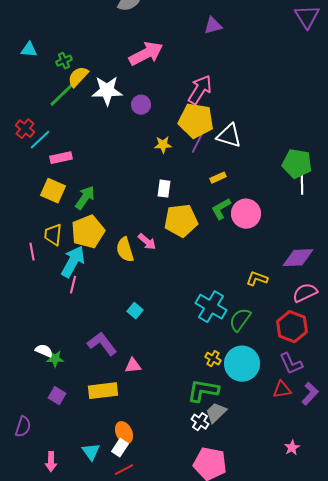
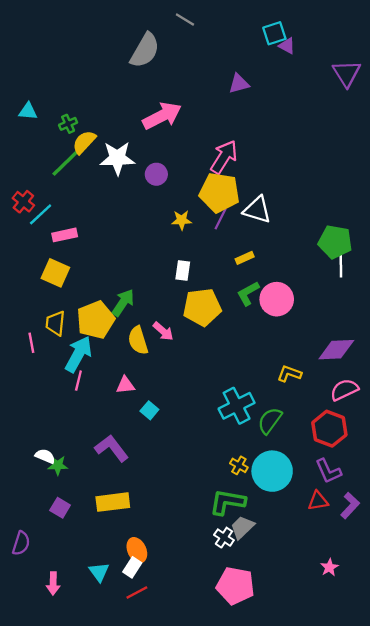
green arrow: (85, 198) -> (123, 303), moved
cyan cross: (211, 307) -> (237, 406), turned 32
pink triangle: (133, 366) -> (125, 385), moved

